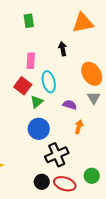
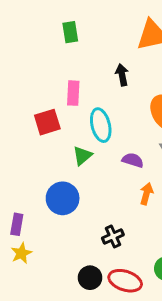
red square: (23, 86) -> (47, 122), moved, turned 36
blue circle: (39, 129) -> (63, 198), moved
black cross: (57, 155) -> (113, 236), size x0.6

